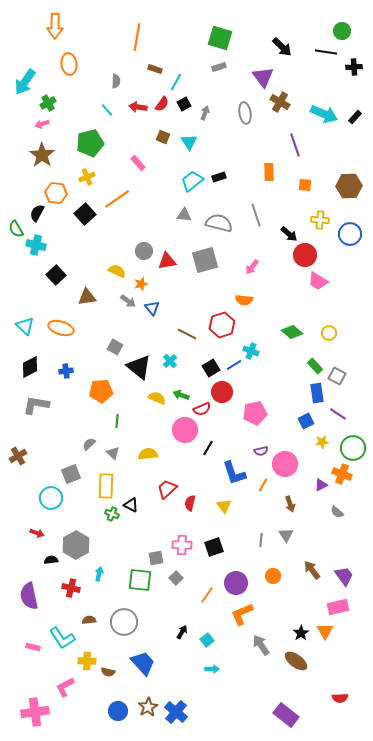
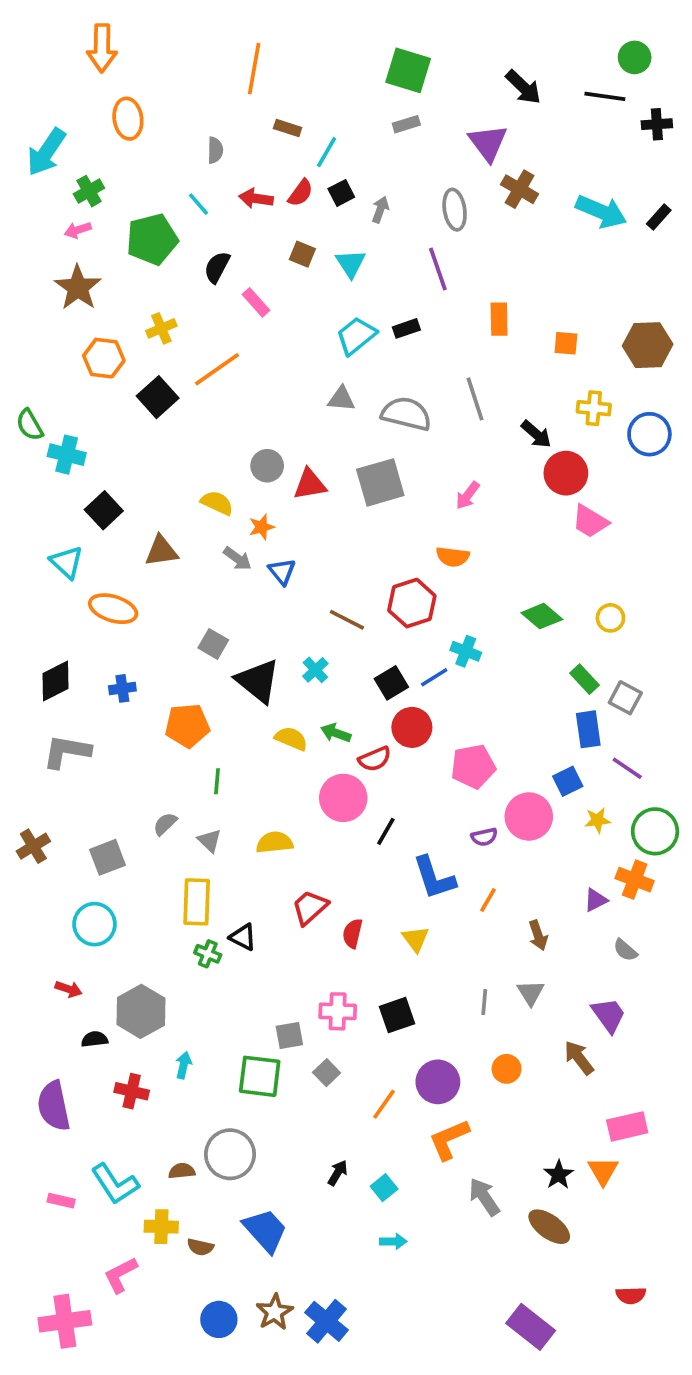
green pentagon: (90, 143) -> (152, 239), moved
purple line: (295, 145) -> (438, 269), moved
black semicircle: (37, 213) -> (217, 267), moved
cyan triangle: (25, 326) -> (67, 562), moved
pink circle: (285, 464) -> (529, 816), moved
gray square: (71, 474) -> (108, 857), moved
purple trapezoid: (344, 576) -> (609, 1015), moved
brown semicircle: (89, 620) -> (182, 1171), moved

